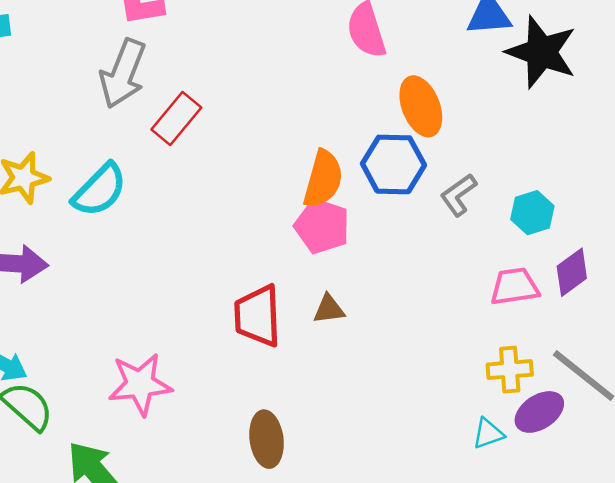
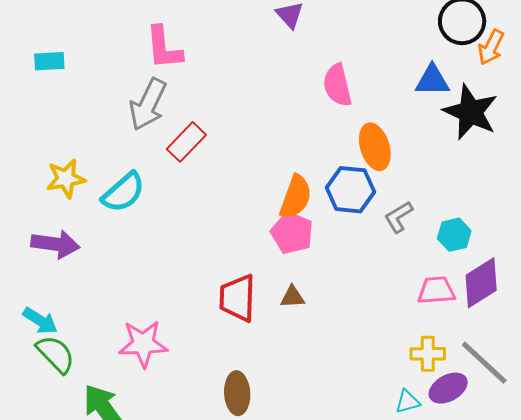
purple diamond: (572, 272) -> (481, 283), size x1.4

